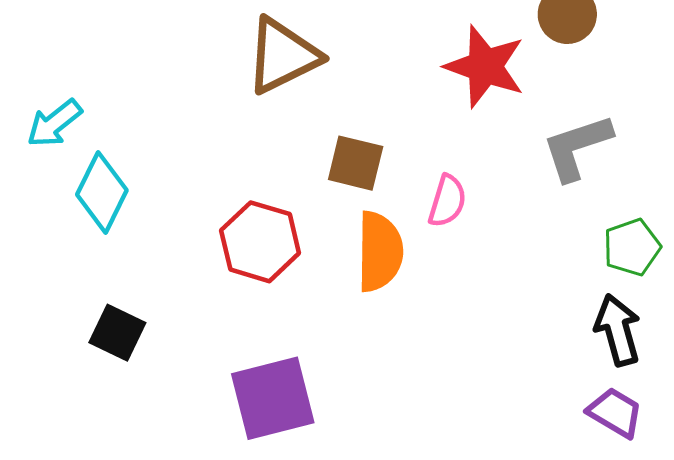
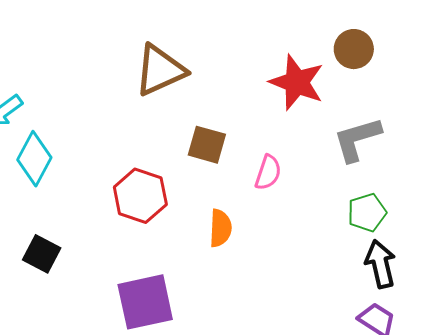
green pentagon: (632, 247) -> (367, 212), moved
orange semicircle: (380, 251) -> (220, 228), moved, size x0.7

